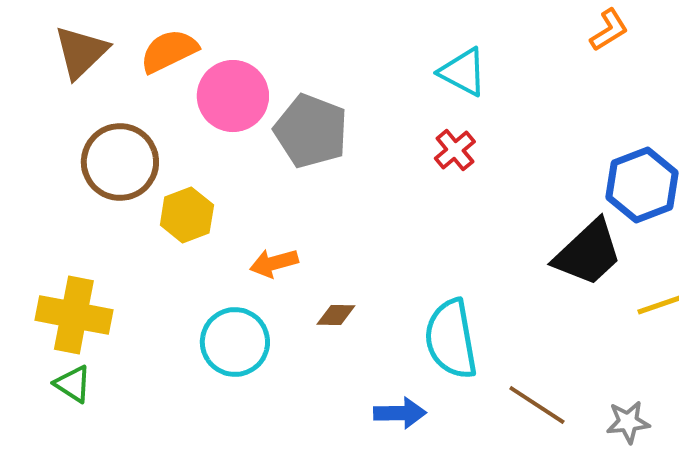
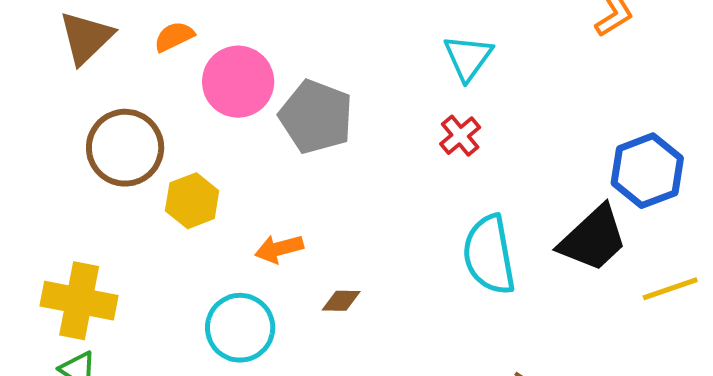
orange semicircle: (169, 51) -> (174, 37), size x0.7
cyan triangle: (463, 72) -> (468, 58), turned 38
cyan semicircle: (451, 339) -> (489, 255), moved

